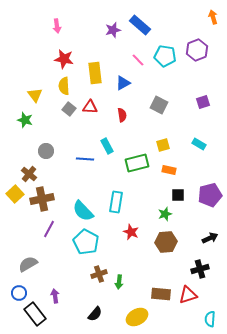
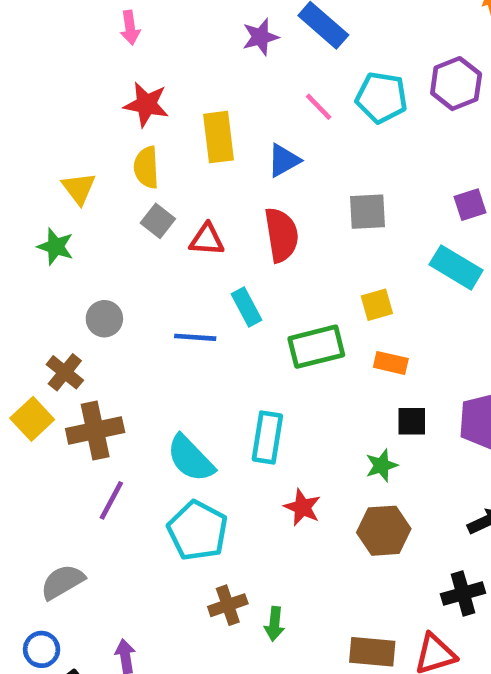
gray square: (159, 105) -> (368, 212), turned -30
red triangle: (90, 107) -> (207, 240), moved
red semicircle: (122, 115) -> (281, 235), size x1.6
cyan rectangle: (199, 144) -> (456, 267), moved, size x1.5

